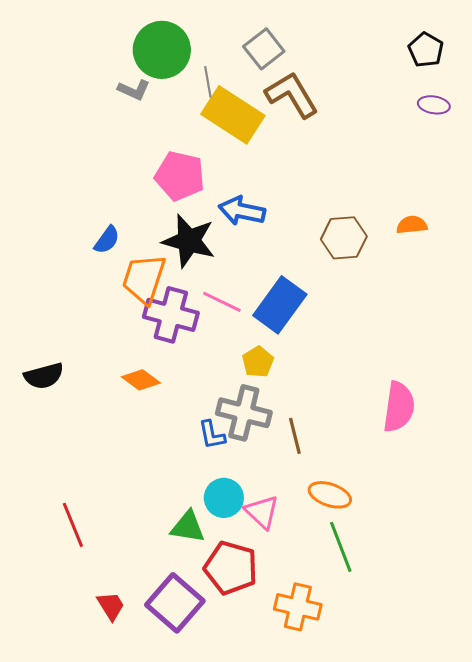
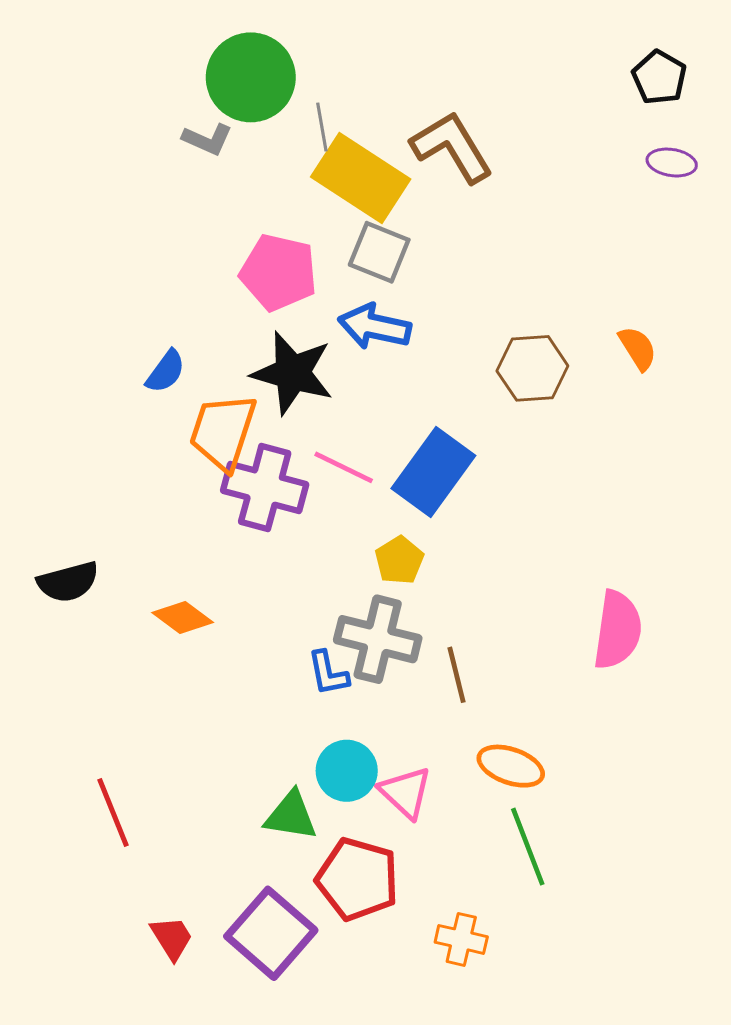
gray square: (264, 49) -> (379, 252), moved, turned -30
orange semicircle: (412, 225) -> (638, 348), turned 64
orange diamond: (141, 380) -> (183, 618), moved
orange cross: (298, 607) -> (461, 939), size x0.7

